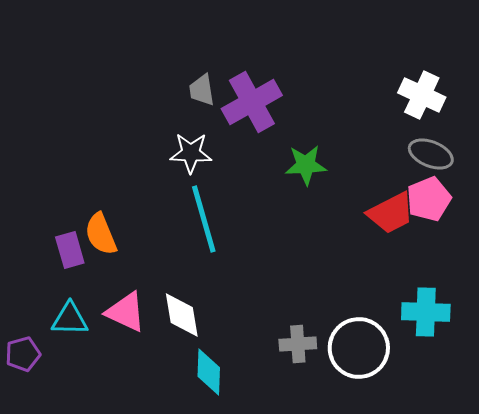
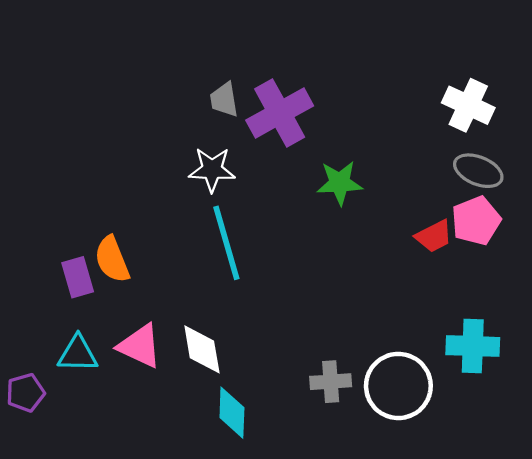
red trapezoid: (391, 213) -> (434, 236), size x0.7

